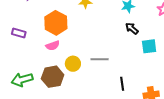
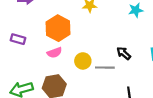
black arrow: (132, 28) -> (124, 53), moved
yellow circle: (73, 64) -> (83, 61), moved

